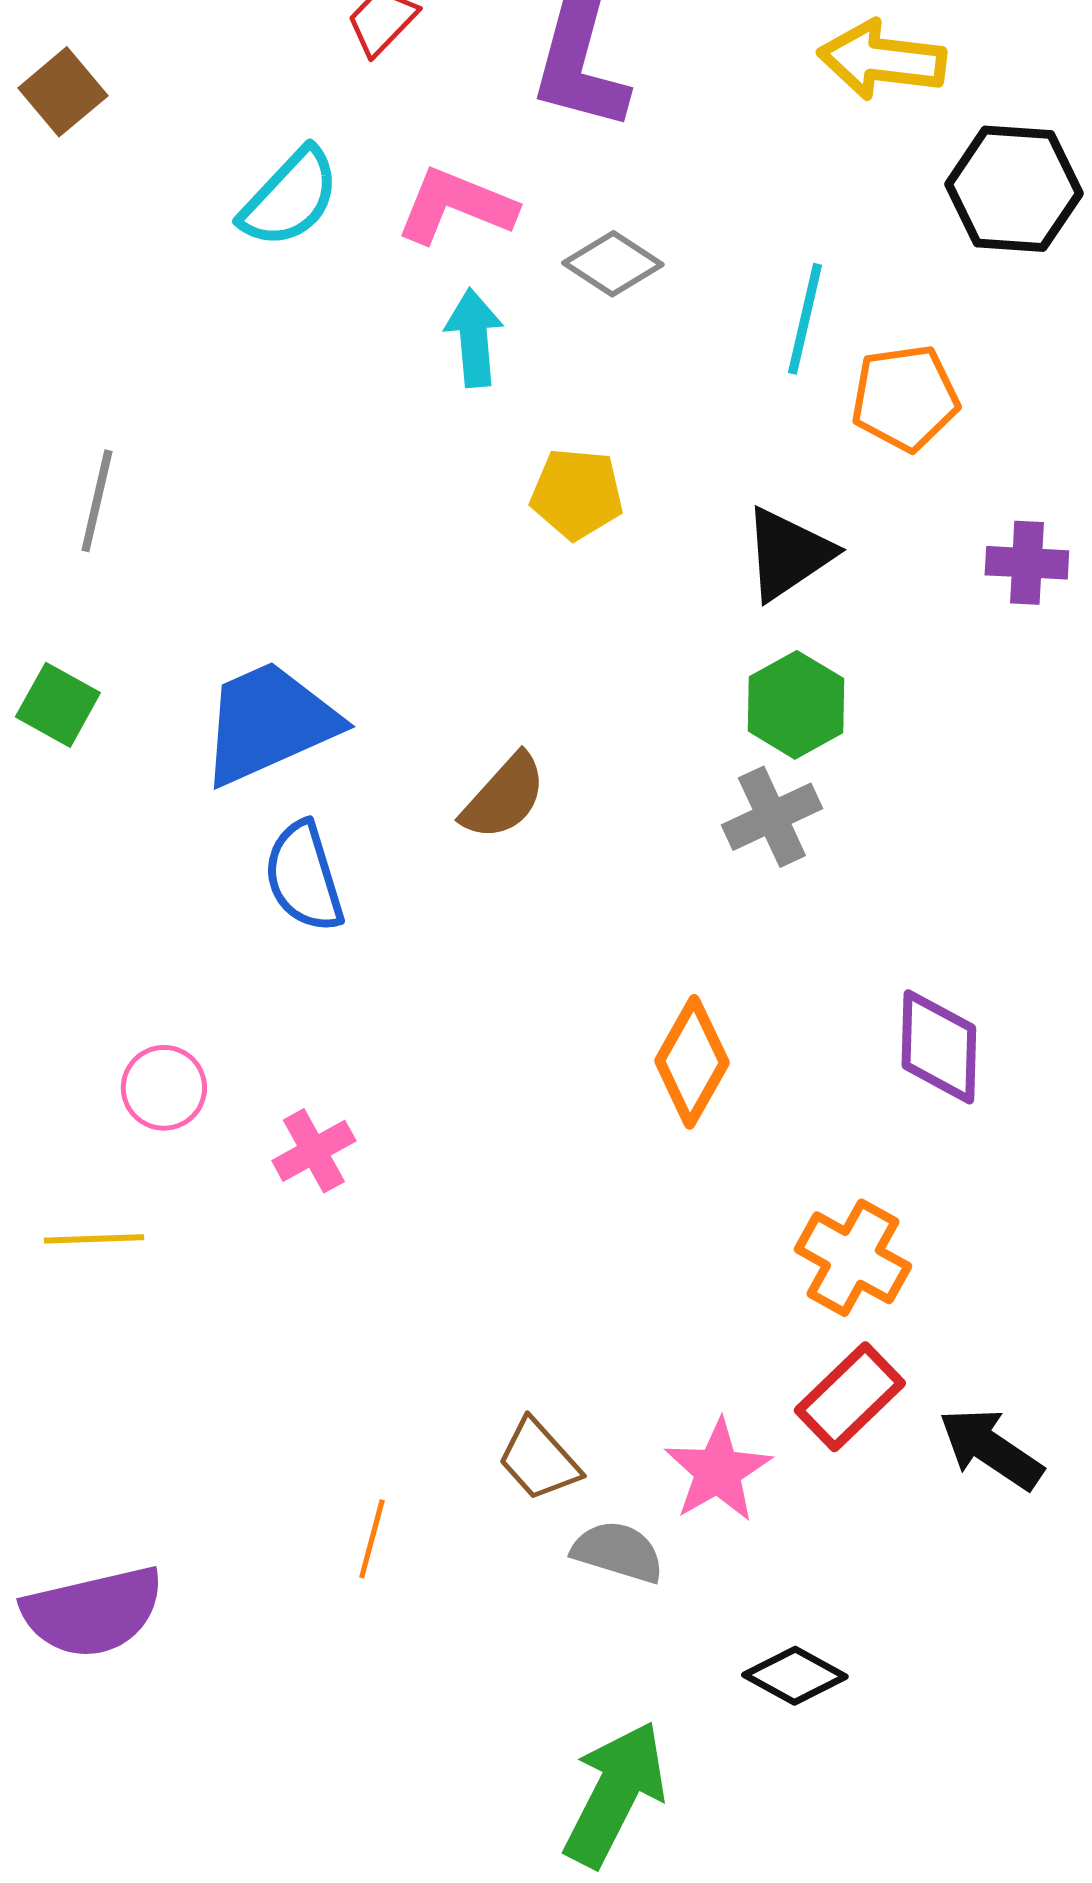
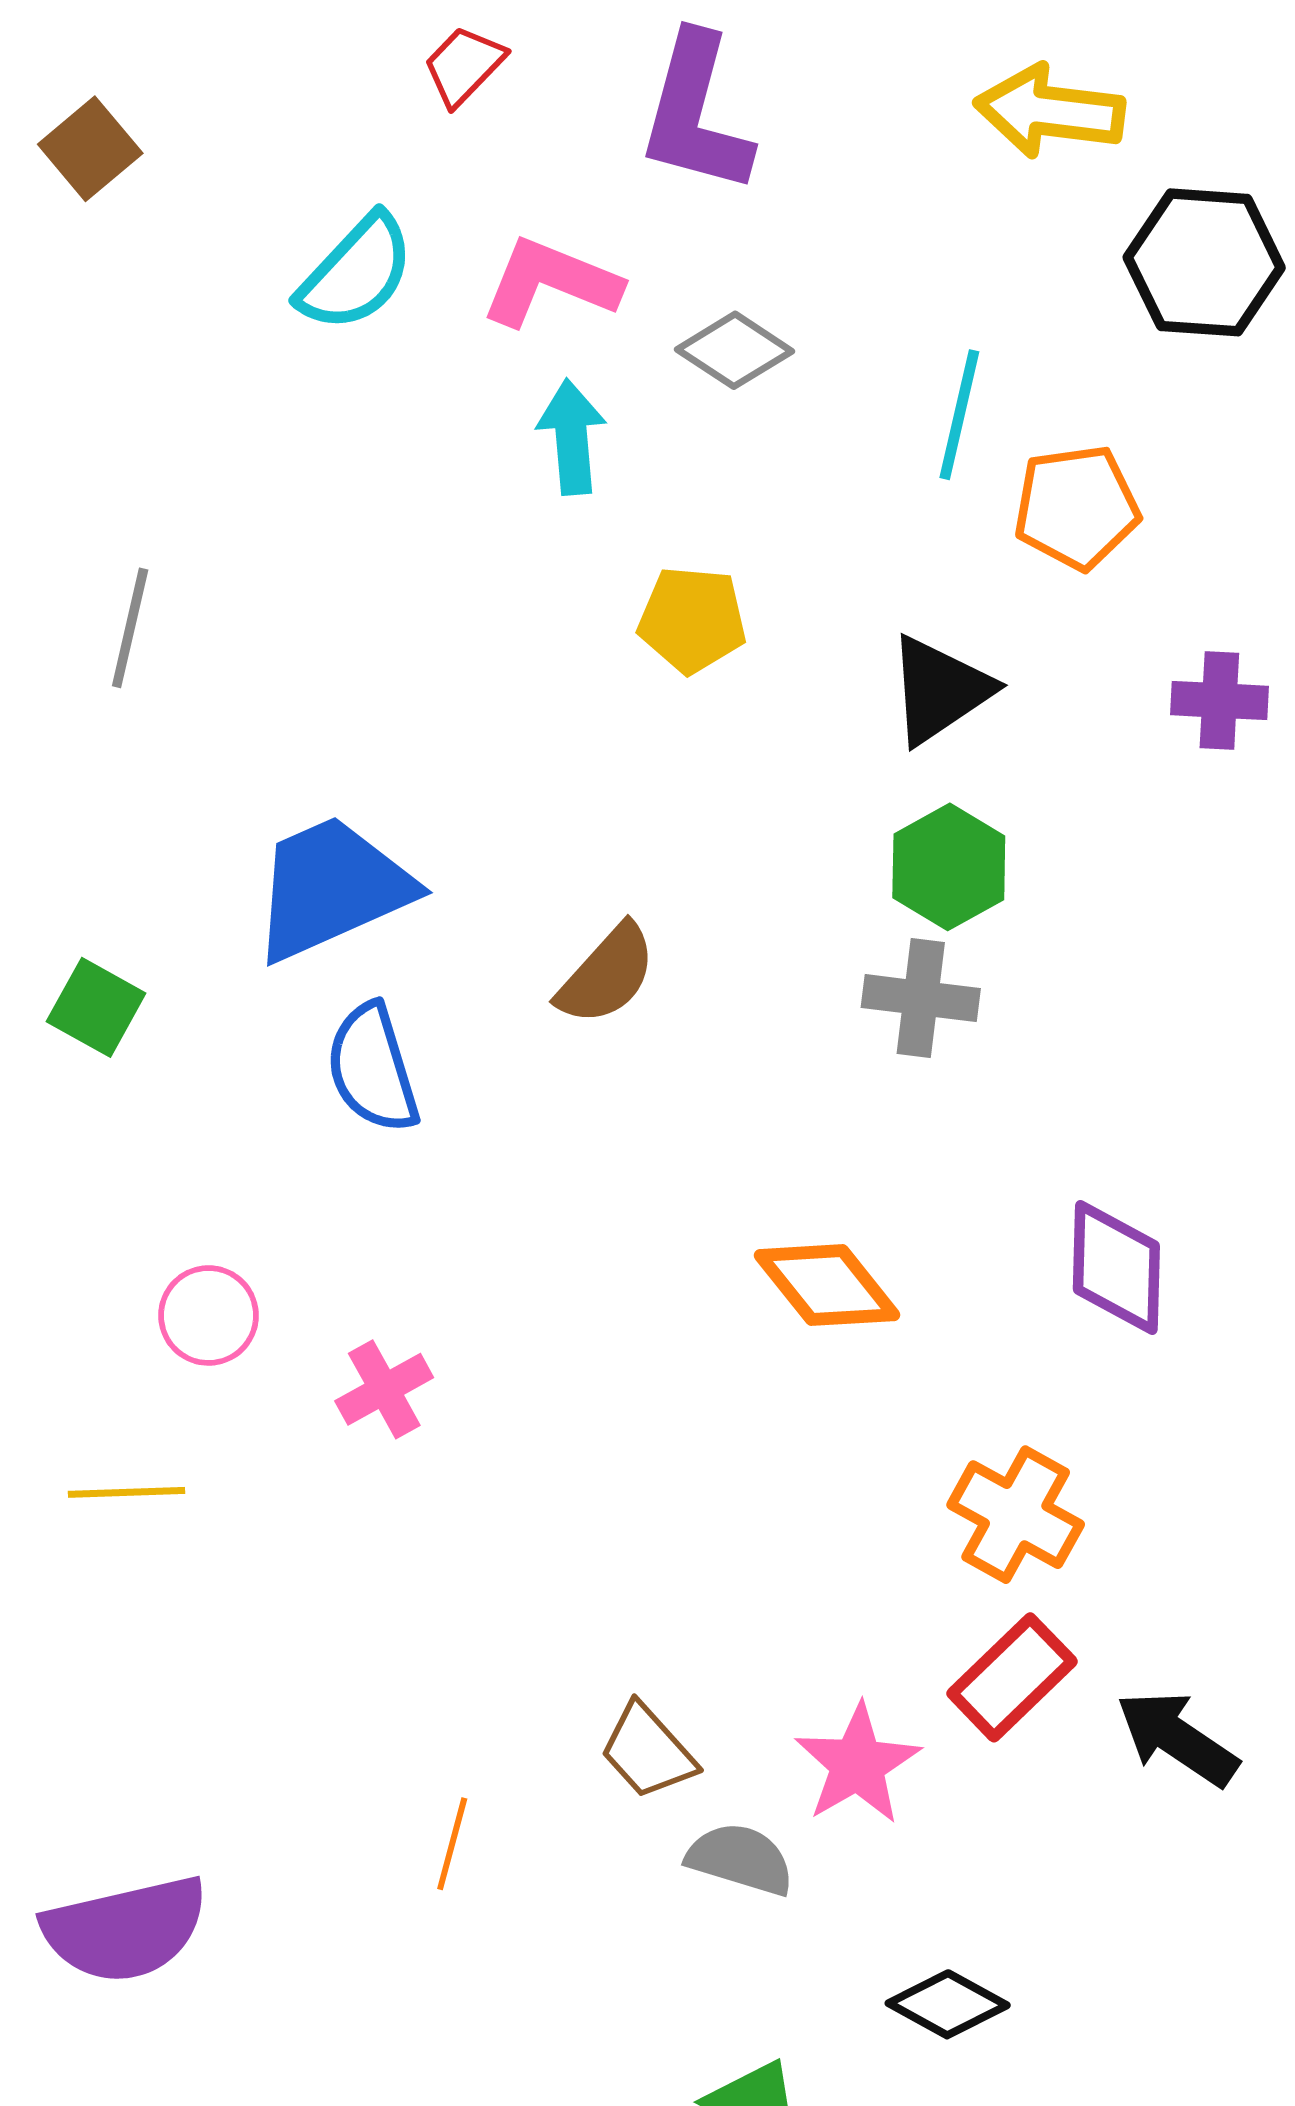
green square: (58, 705) -> (96, 1007), moved
gray cross: (772, 817) -> (921, 998), turned 32
orange diamond: (692, 1062) -> (827, 1285), turned -68

